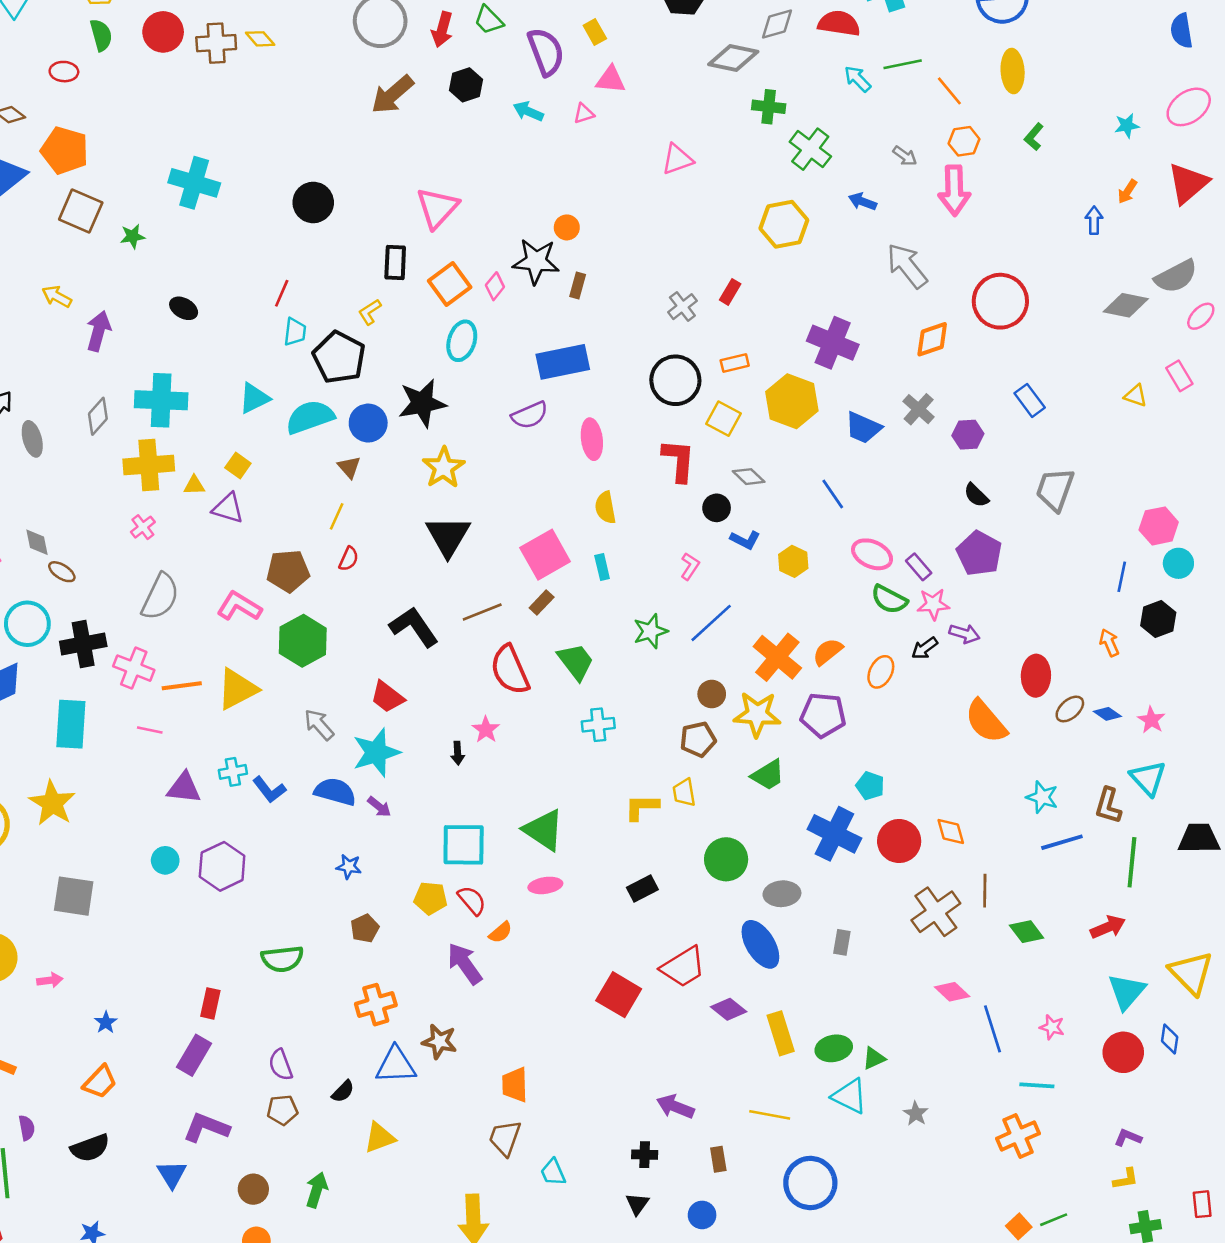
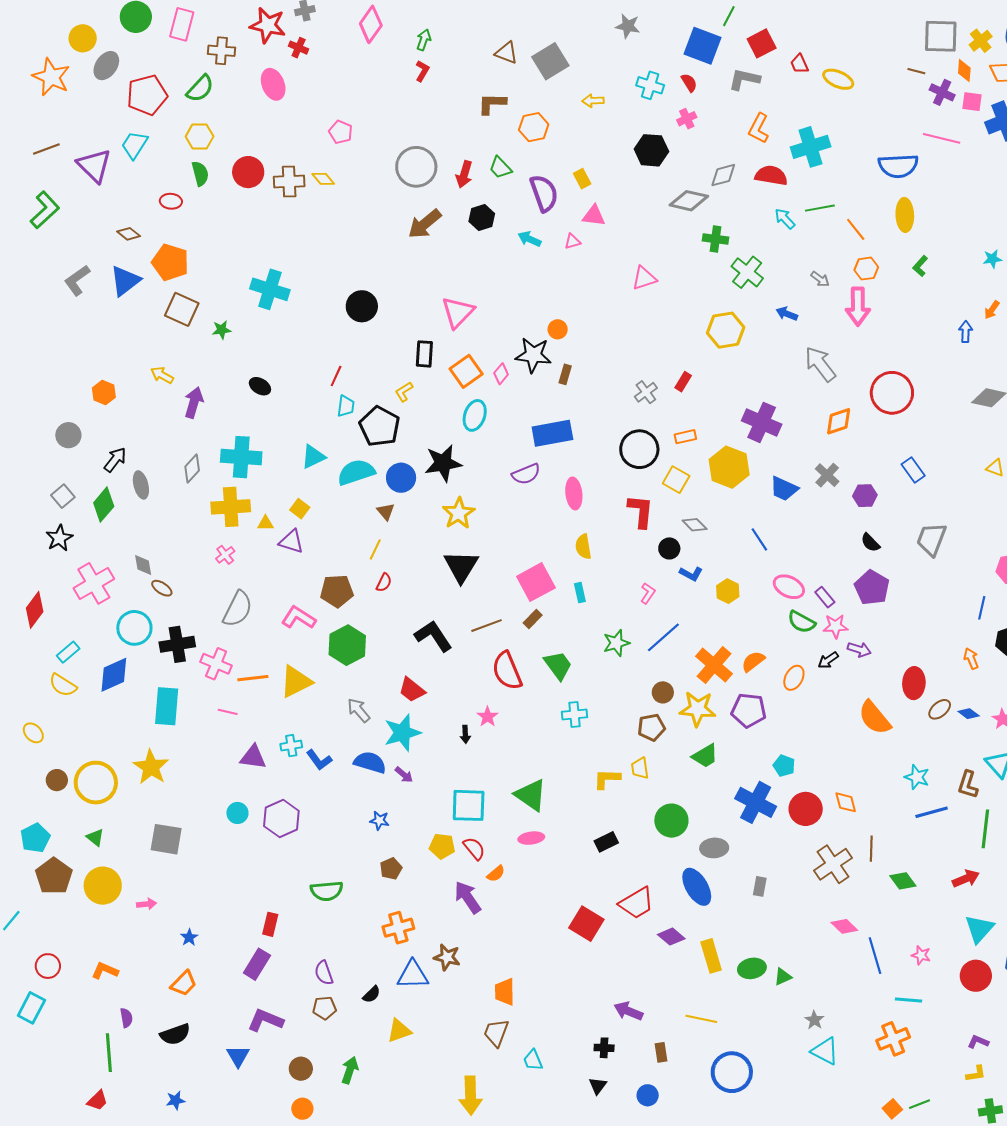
cyan triangle: (850, 1096) -> (825, 1051), moved

